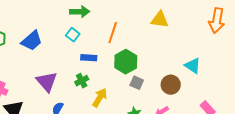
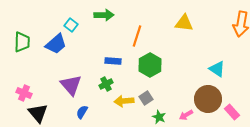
cyan square: (73, 35) -> (71, 25), moved
gray square: (137, 83) -> (146, 98), moved, turned 32
brown circle: (171, 85) -> (208, 99), moved, size x1.4
yellow arrow: (100, 98) -> (124, 101), turned -126

